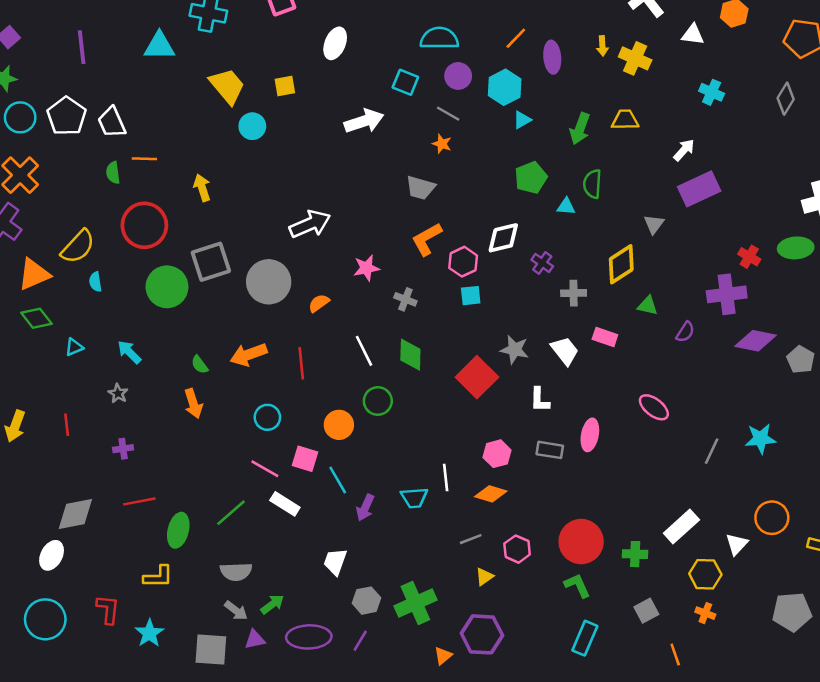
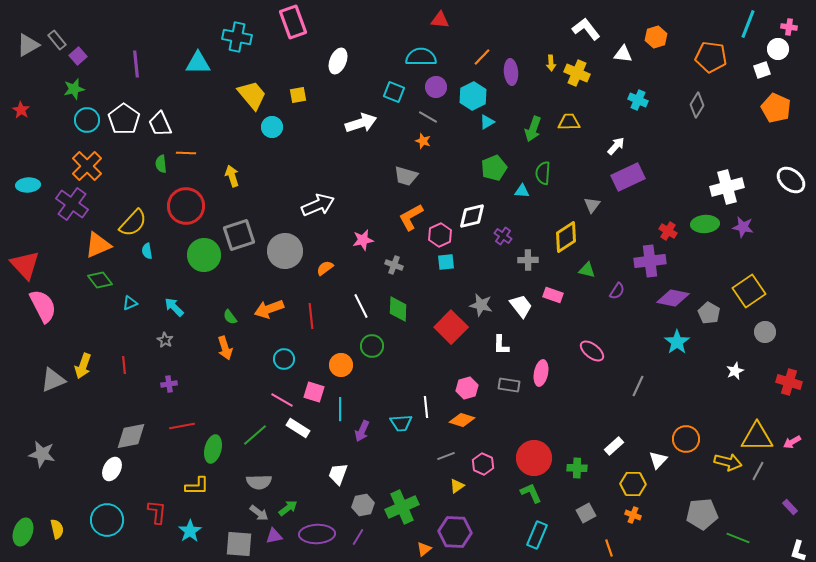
cyan star: (761, 439) -> (677, 342), moved, turned -30
cyan line: (338, 480) -> (340, 409), turned 30
white rectangle: (681, 526) -> (614, 446), size x0.7

